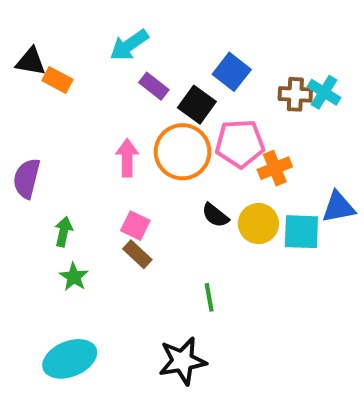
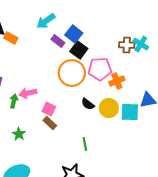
blue square: (232, 72) -> (74, 34), moved
pink arrow: (127, 158) -> (28, 93), moved, turned -102
green arrow: (64, 232) -> (14, 101), moved

